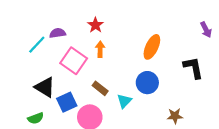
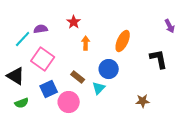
orange arrow: (100, 49) -> (86, 43), moved
pink square: (74, 61) -> (43, 59), moved
blue circle: (147, 83) -> (109, 69), moved
black triangle: (45, 87) -> (16, 76), moved

